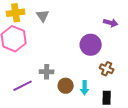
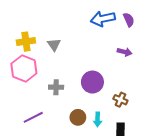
purple circle: (91, 45) -> (92, 82), moved
gray cross: (47, 72) -> (56, 87), moved

